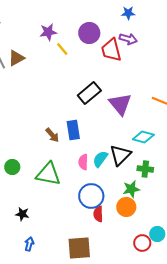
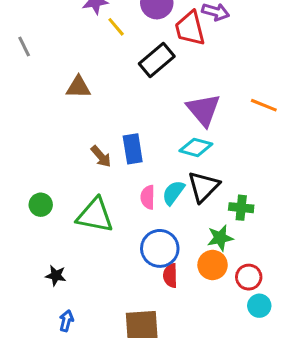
brown triangle: (16, 58) -> (78, 87), moved, turned 30
black rectangle: (89, 93) -> (157, 60), moved
cyan diamond: (143, 137) -> (196, 147), moved
red circle: (142, 243) -> (249, 277), moved

